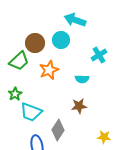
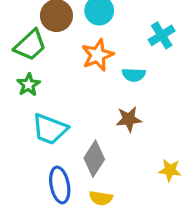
orange star: (49, 70) -> (98, 55), moved
green star: (15, 94) -> (28, 85), moved

